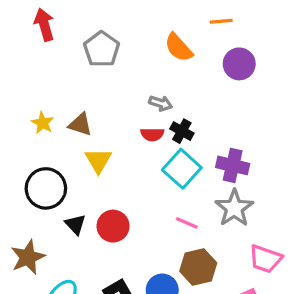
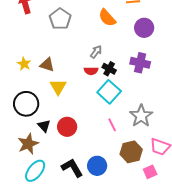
gray arrow: (161, 103) -> (96, 52), turned -72
purple cross: (233, 165) -> (140, 63), moved
pink line: (187, 223) -> (112, 125), turned 40
brown star: (28, 257) -> (28, 144), moved
brown hexagon: (198, 267) -> (131, 152), moved

